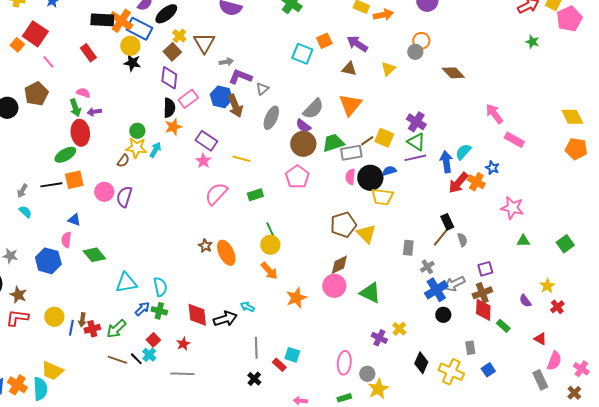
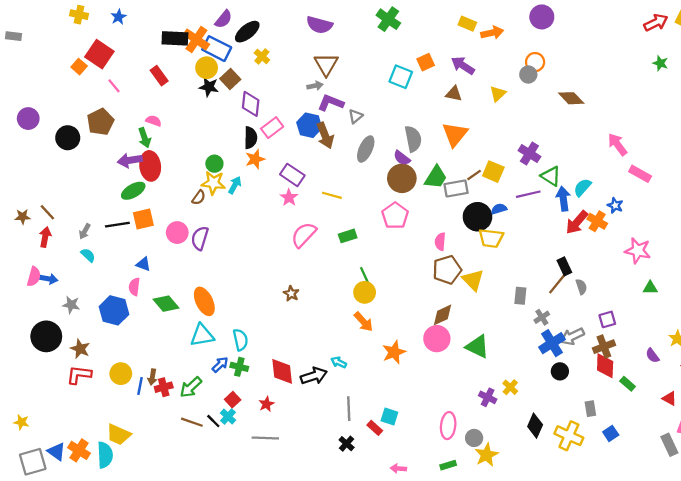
brown triangle: (204, 43) -> (326, 64), moved
brown square: (172, 52) -> (230, 79), moved
gray semicircle: (313, 109) -> (413, 139), turned -55
purple arrow: (94, 112) -> (130, 160), moved, size x1.5
green triangle: (416, 142) -> (551, 176), moved
green trapezoid: (333, 143) -> (436, 177), turned 140
pink semicircle: (350, 177) -> (440, 242), moved
orange ellipse: (226, 253) -> (204, 301), moved

